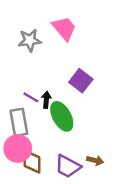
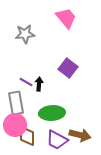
pink trapezoid: (64, 28) -> (66, 18), moved
green ellipse: (62, 116) -> (52, 113), moved, turned -65
brown arrow: (95, 160) -> (80, 135), size x1.5

